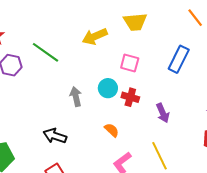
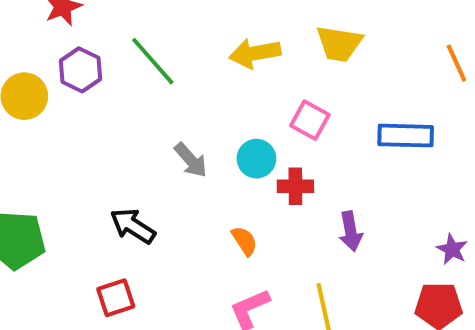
blue rectangle: (179, 59) -> (406, 136), turned 52
gray arrow: (76, 97) -> (191, 160), turned 138
red cross: (130, 97) -> (295, 186), turned -30

